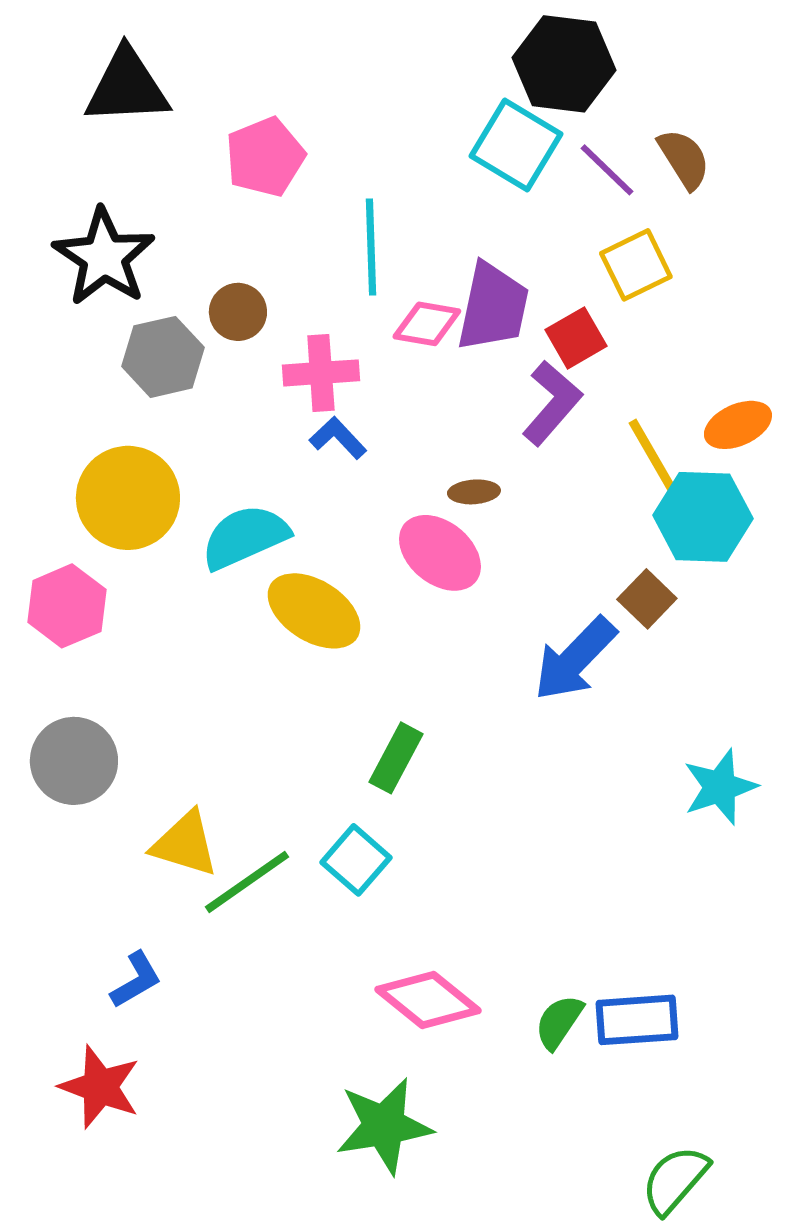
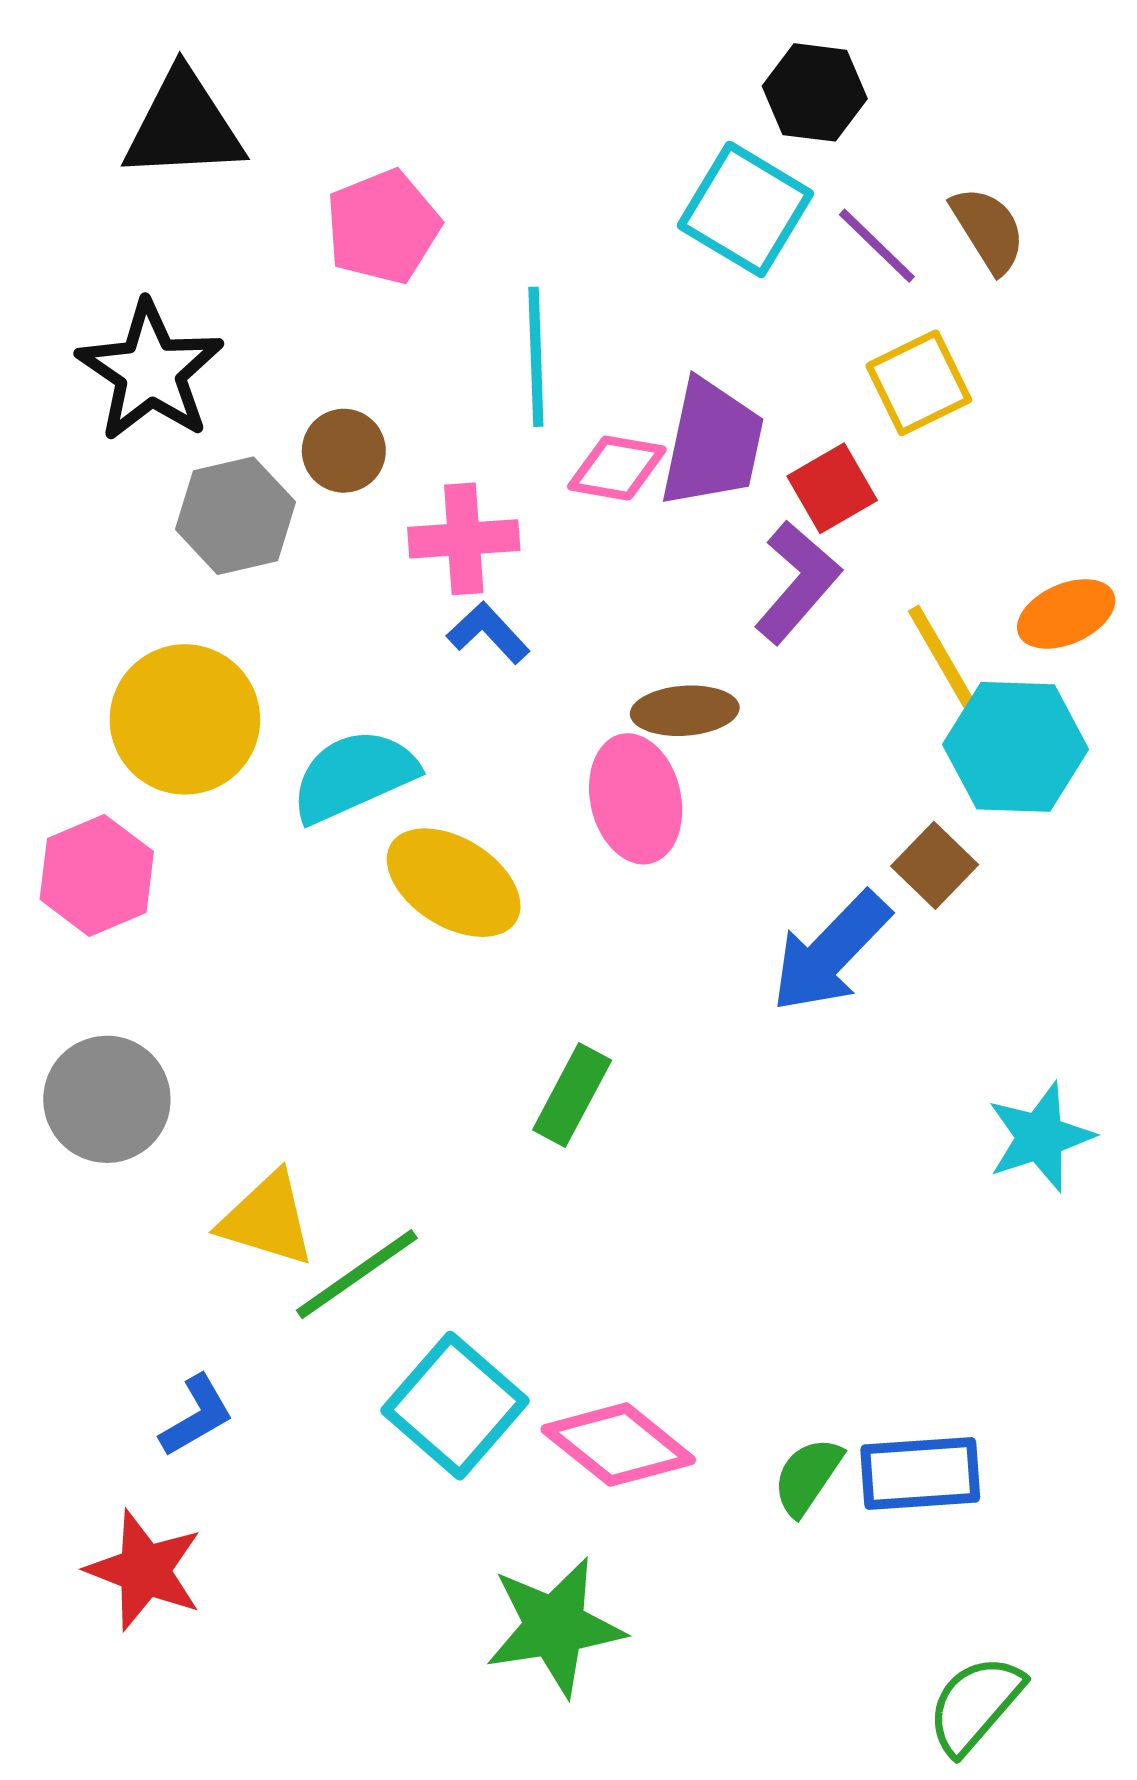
black hexagon: (564, 64) -> (815, 92), size x0.7
brown ellipse: (474, 492) -> (685, 711), size x1.4
pink ellipse: (440, 553) -> (636, 799), turned 38
cyan square: (356, 860) -> (455, 1406), moved, size x1.4

